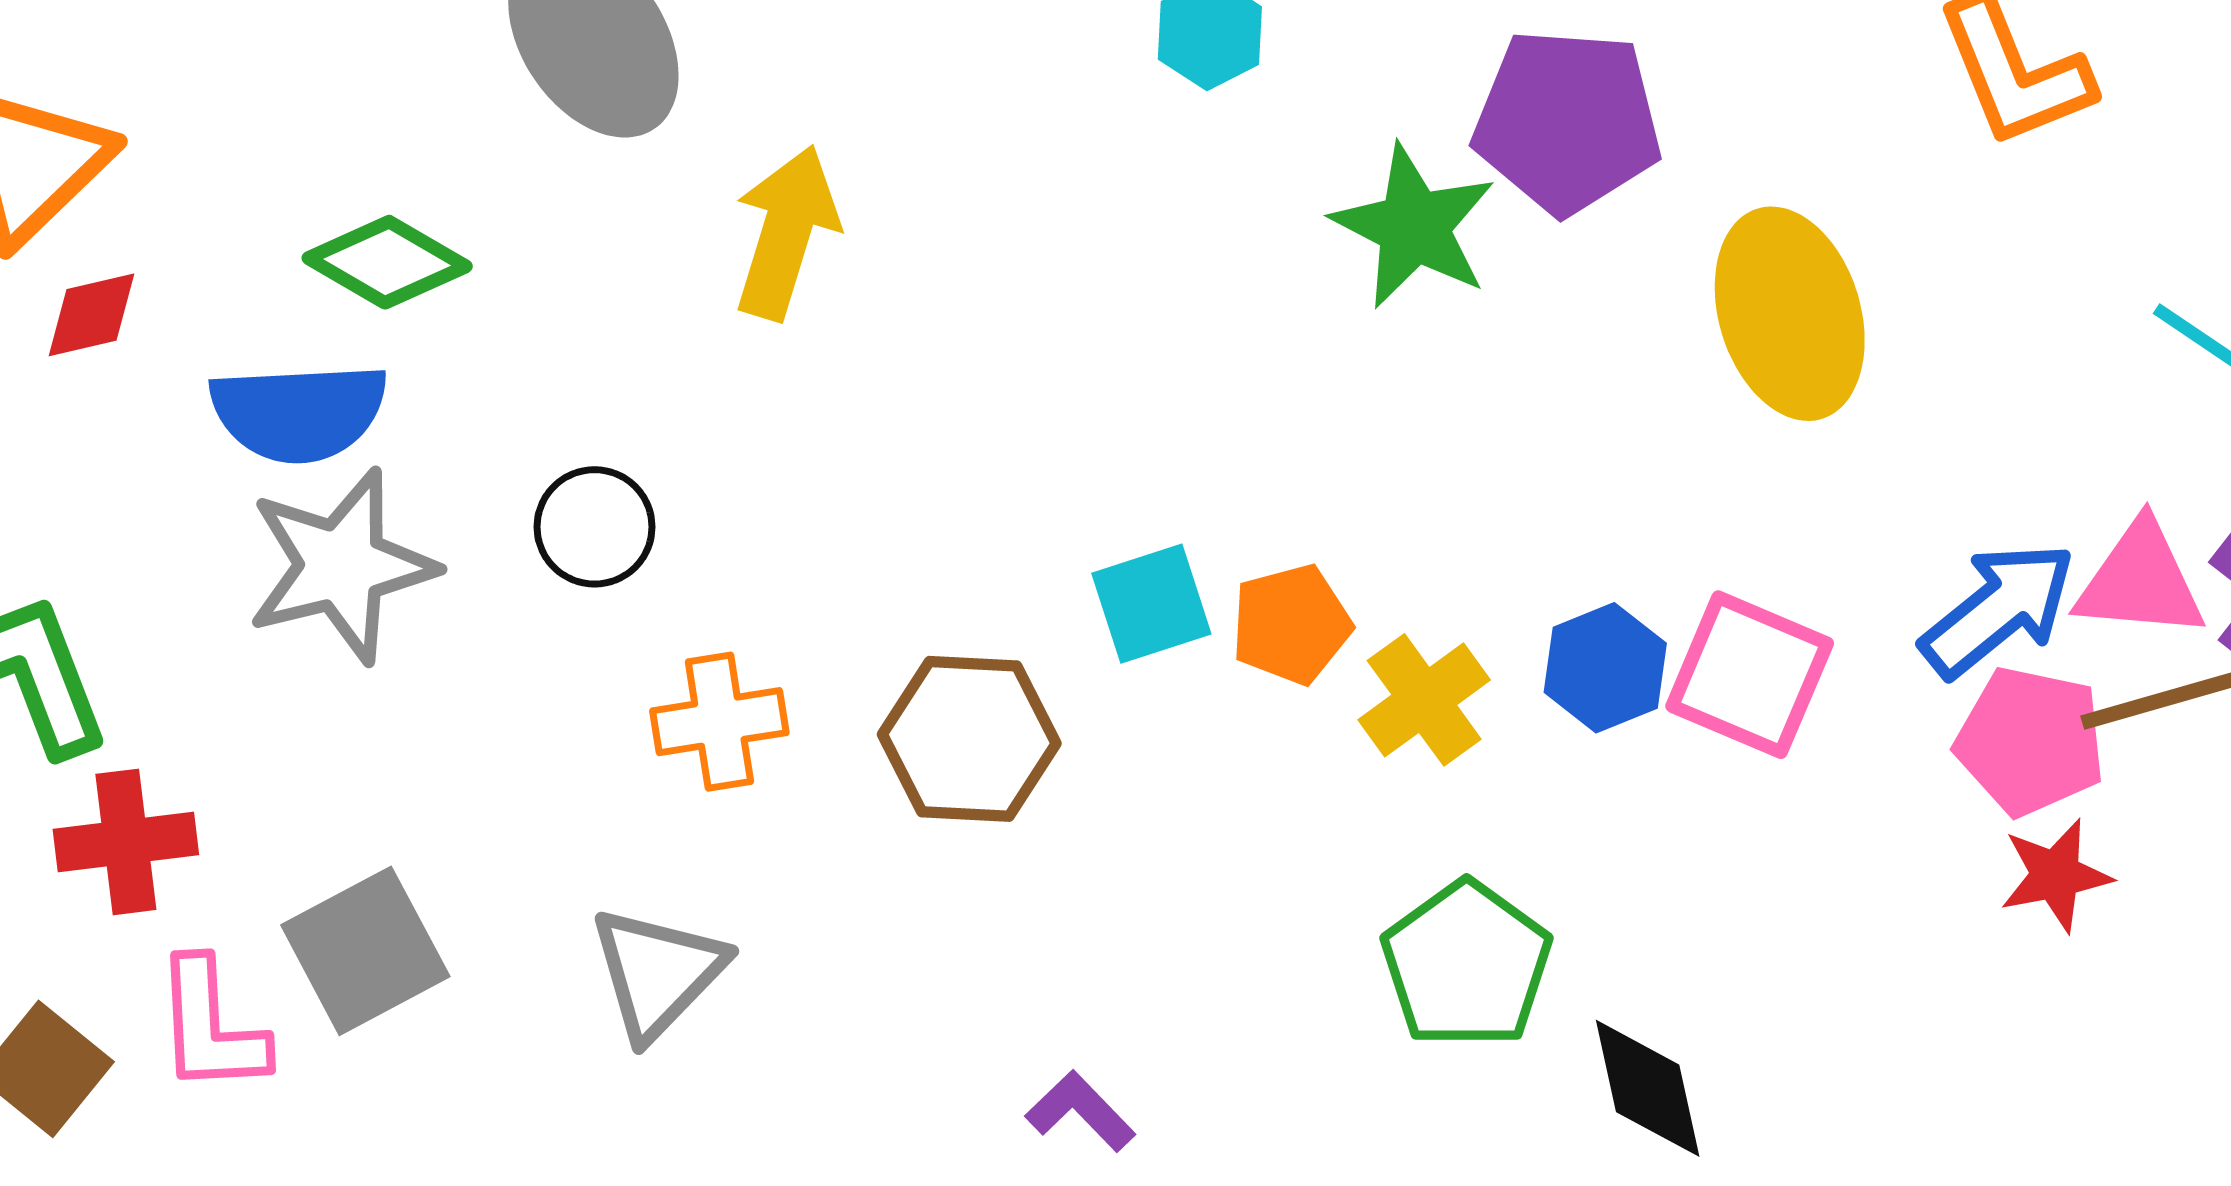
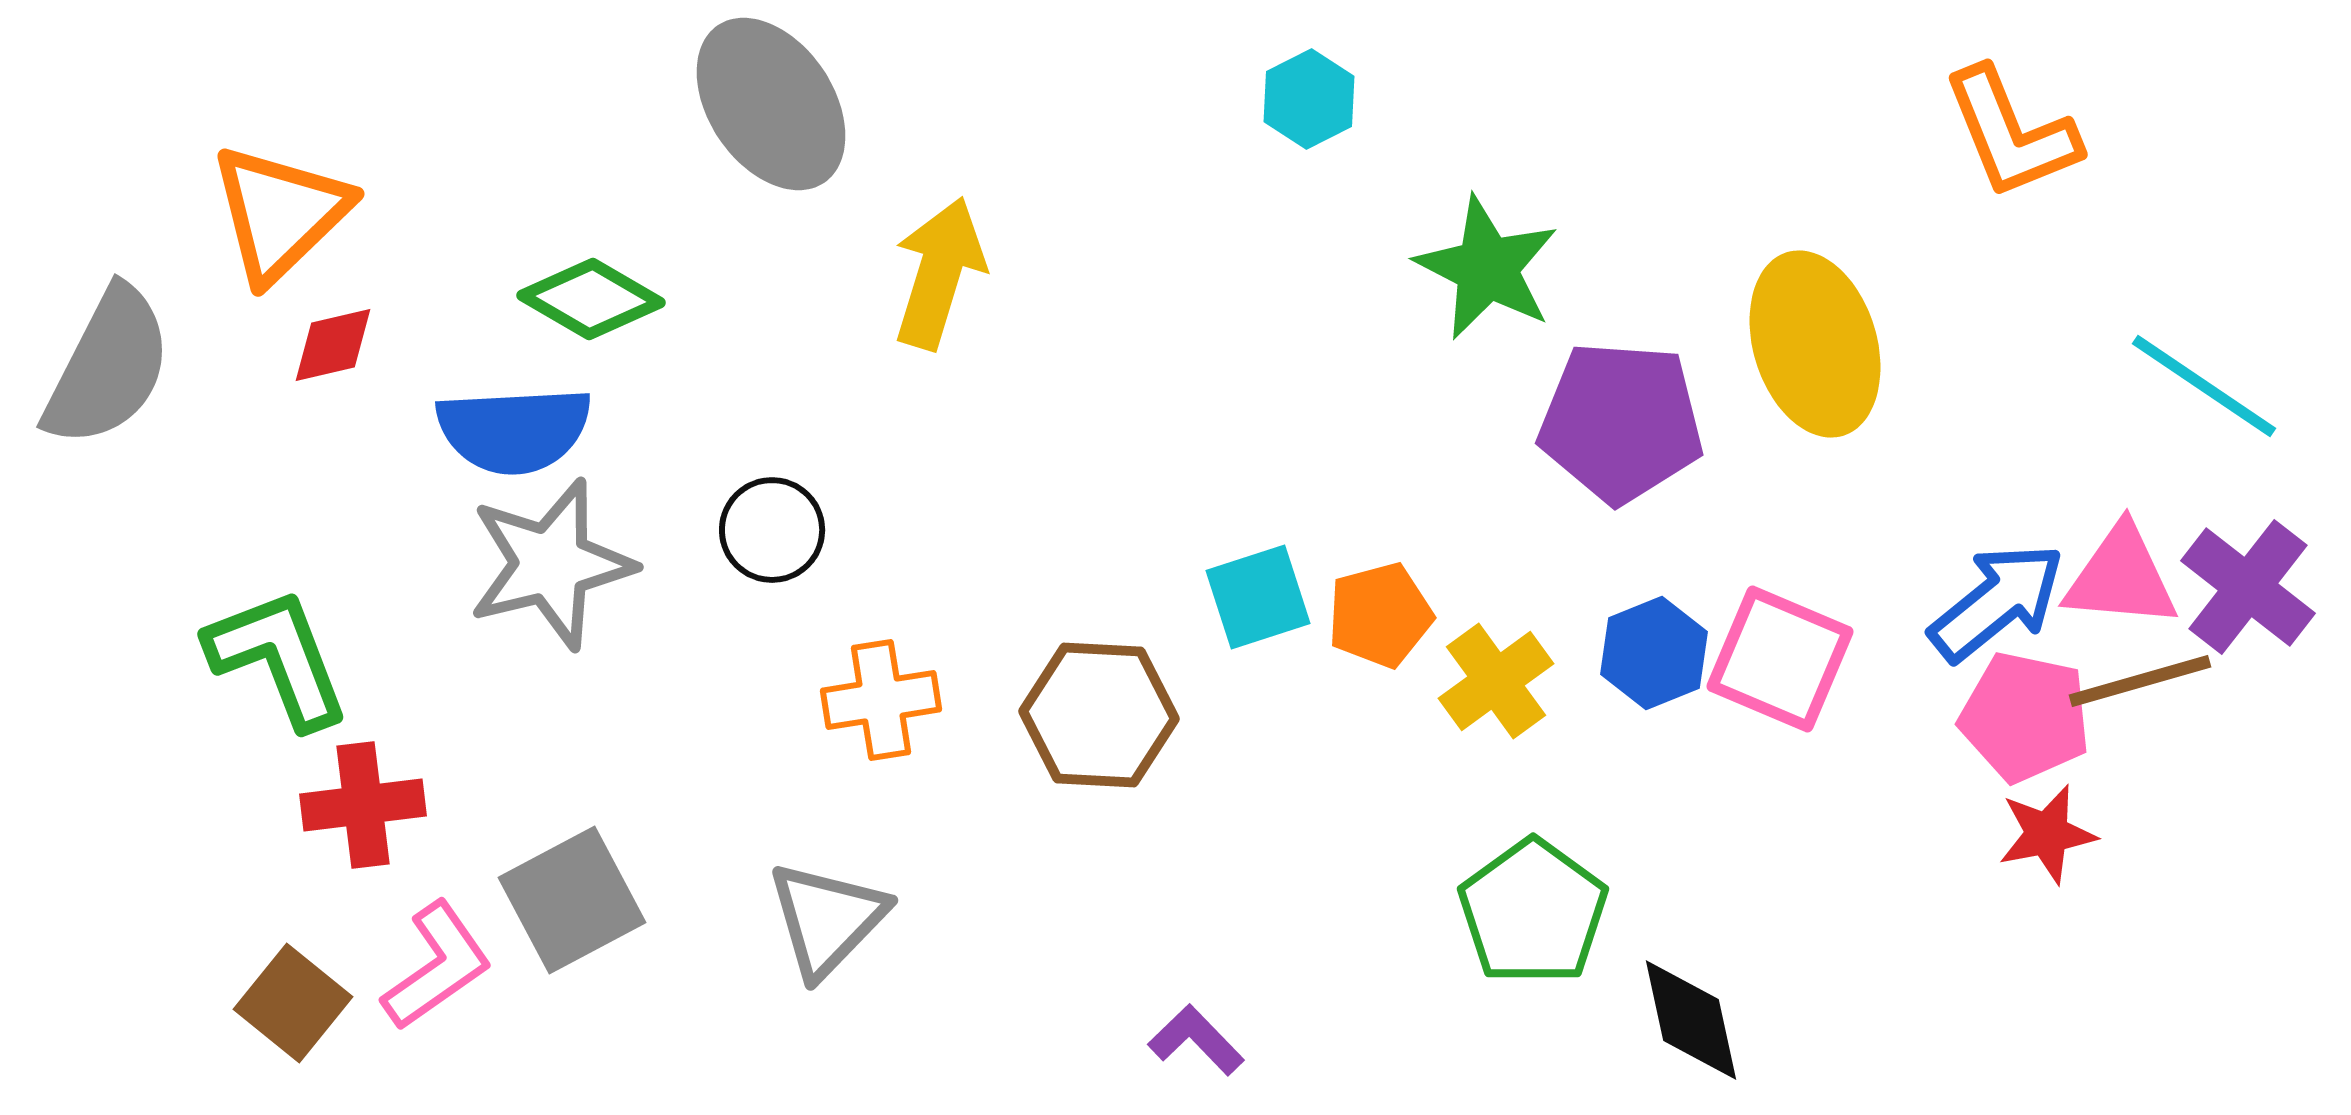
purple pentagon: (1567, 121) -> (1621, 422), moved
pink L-shape: (211, 1026) -> (437, 966), turned -122

